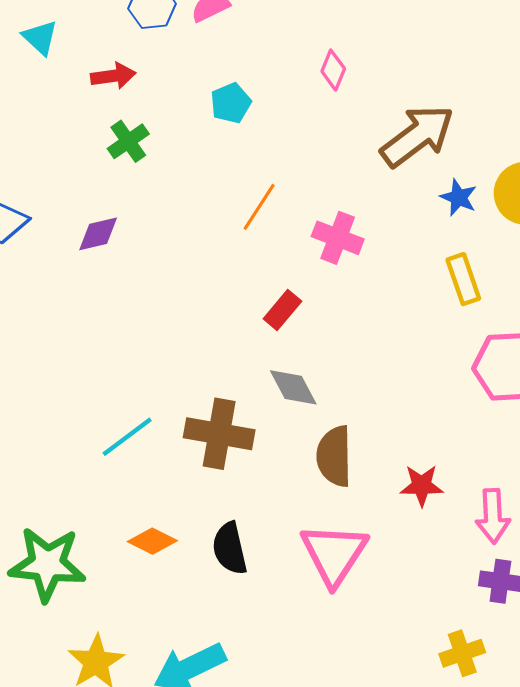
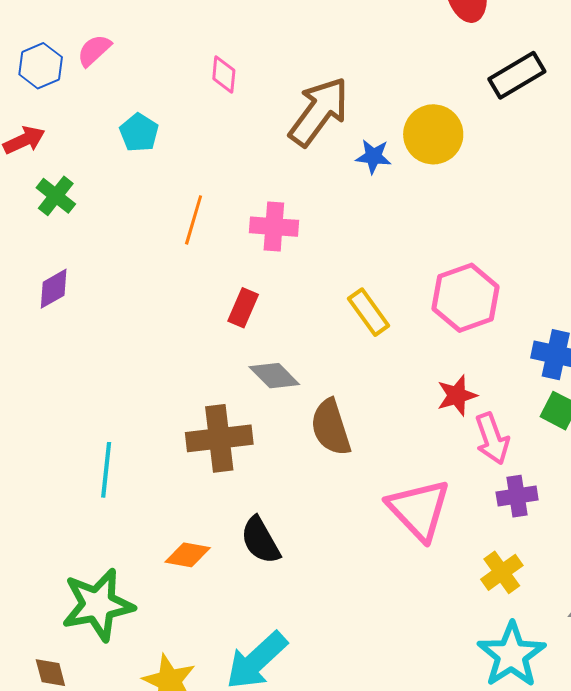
yellow rectangle: (463, 279) -> (369, 312), moved
cyan line: (127, 437) -> (106, 470), moved, turned -30
red star: (422, 485) -> (457, 395), moved
pink triangle: (334, 554) -> (419, 510), moved

